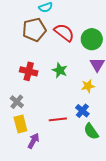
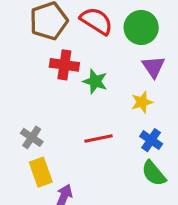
red cross: (29, 71) -> (64, 65), moved
blue cross: (82, 111) -> (151, 140), moved
red line: (58, 119) -> (99, 139), moved

